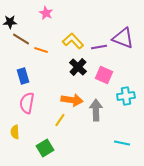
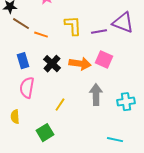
yellow L-shape: (73, 41) -> (73, 26), turned 40
black cross: (78, 67) -> (52, 64), moved
cyan cross: (126, 96) -> (126, 102), moved
orange arrow: (72, 100) -> (80, 64), moved
cyan line: (122, 143) -> (115, 140), moved

